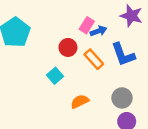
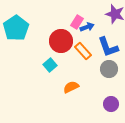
red circle: (68, 47) -> (61, 41), size x1.5
gray circle: (122, 98) -> (109, 69), moved

